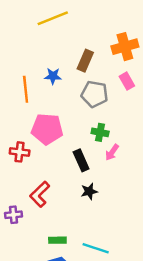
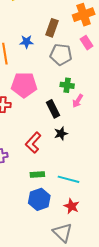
red L-shape: (40, 194) -> (33, 143), moved

